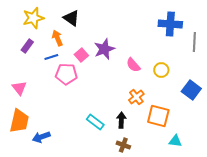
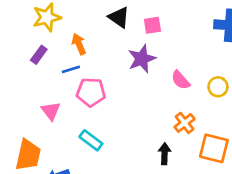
black triangle: (71, 18) -> (119, 17), moved
pink square: (81, 55) -> (152, 25), moved, turned 32
pink triangle: (19, 88) -> (51, 111), moved
cyan rectangle: (95, 122) -> (91, 140), moved

